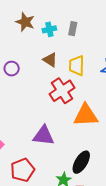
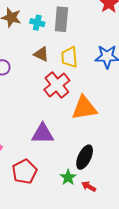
cyan cross: (49, 29) -> (37, 23), turned 32
gray rectangle: (73, 29) -> (61, 19), size x1.6

